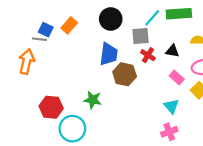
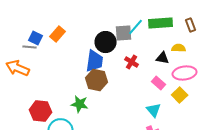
black circle: (111, 19) -> (106, 42), moved
gray square: (140, 36) -> (124, 33), moved
black triangle: (172, 51) -> (163, 58), moved
orange arrow: (27, 62) -> (18, 68), turned -80
brown hexagon: (125, 74) -> (97, 80), moved

